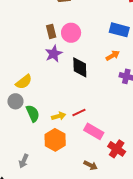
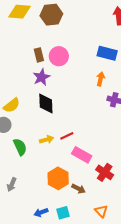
orange arrow: (113, 55) -> (100, 79), turned -48
black diamond: (80, 67) -> (46, 103), moved
green semicircle: (33, 113) -> (20, 147), moved
orange hexagon: (55, 140) -> (58, 178), moved

